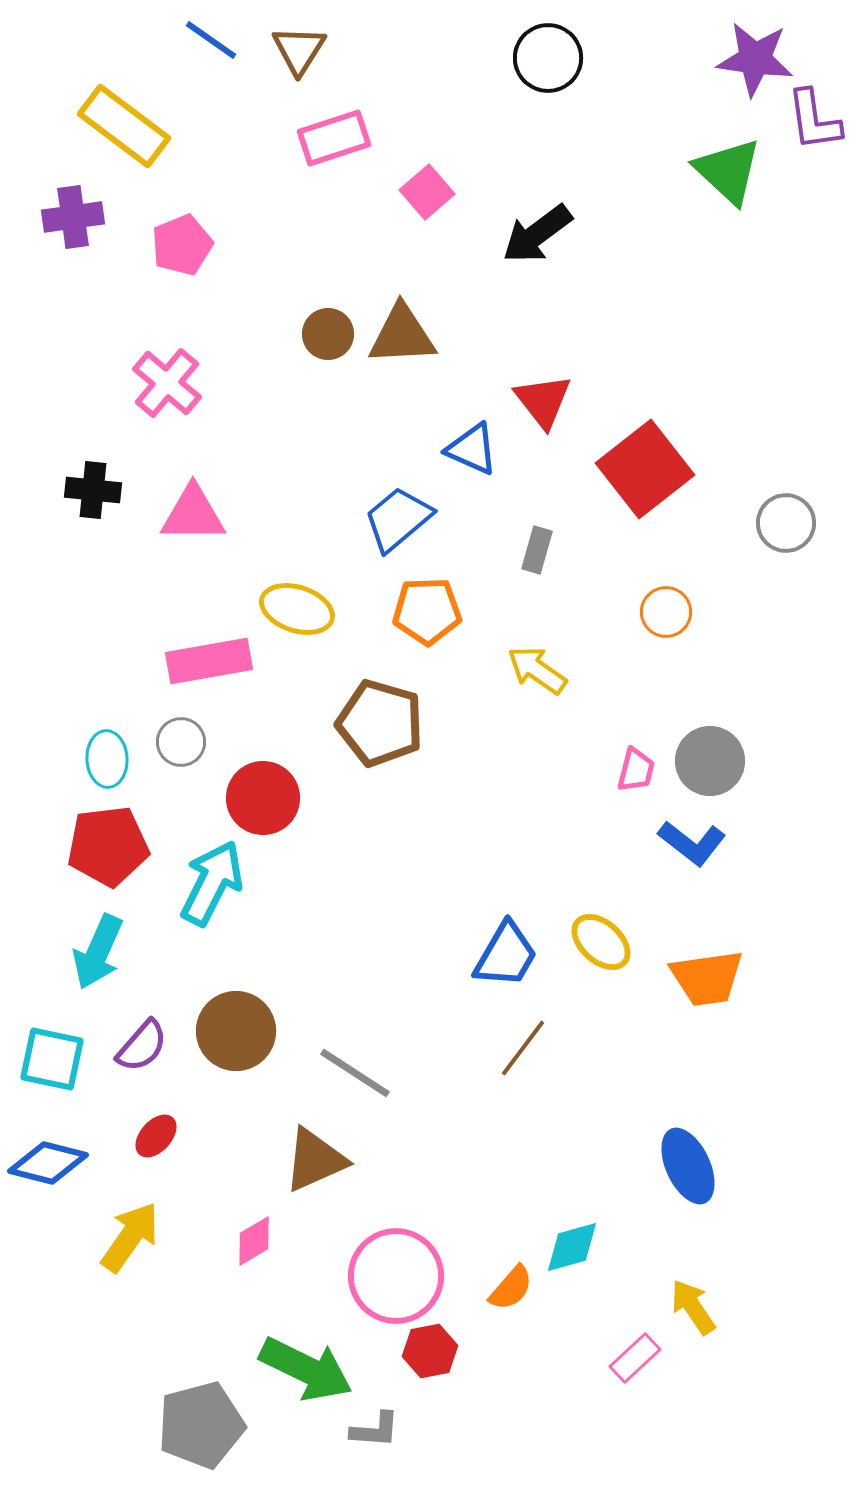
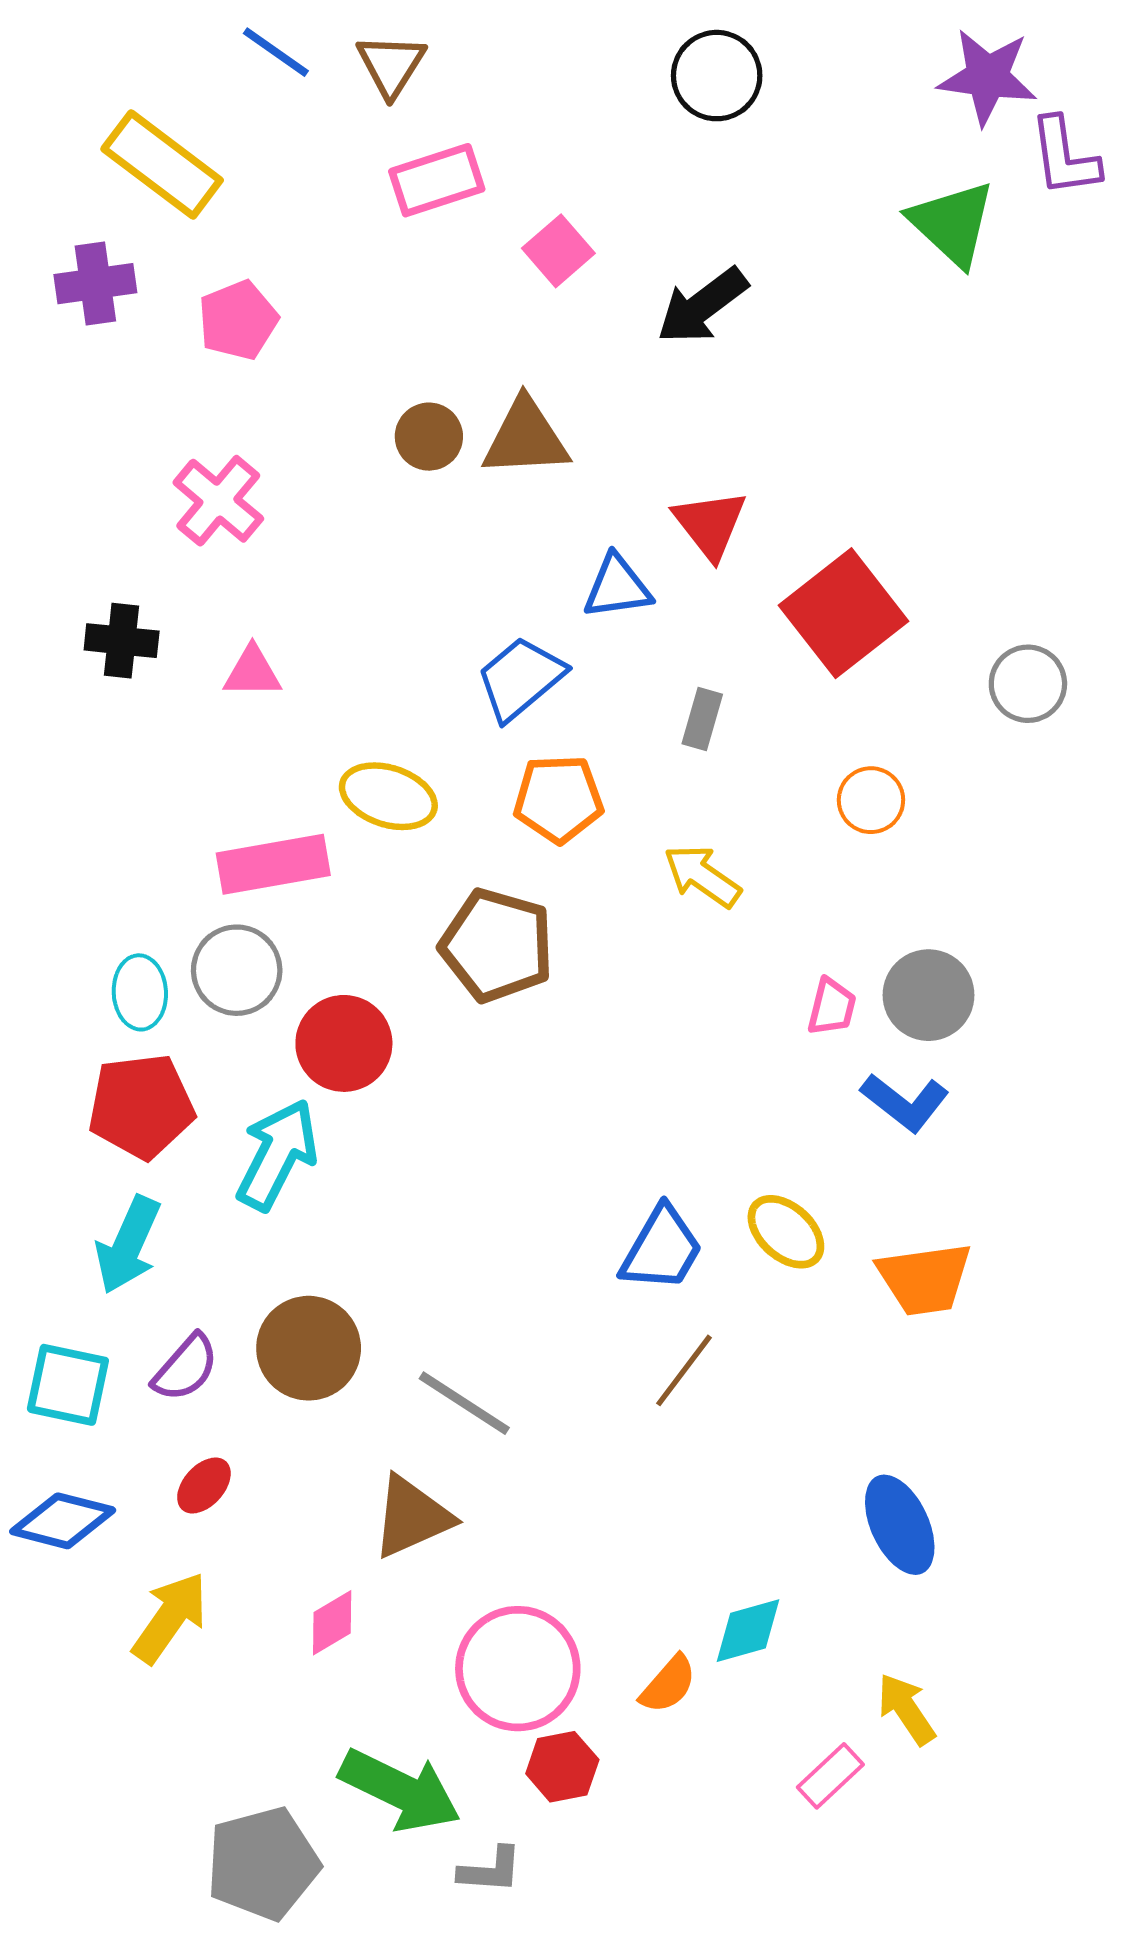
blue triangle: (472, 449) -> (617, 587), turned -32
pink triangle: (193, 514) -> (252, 672), size x0.7
gray circle: (181, 742) -> (237, 970), size x1.4

